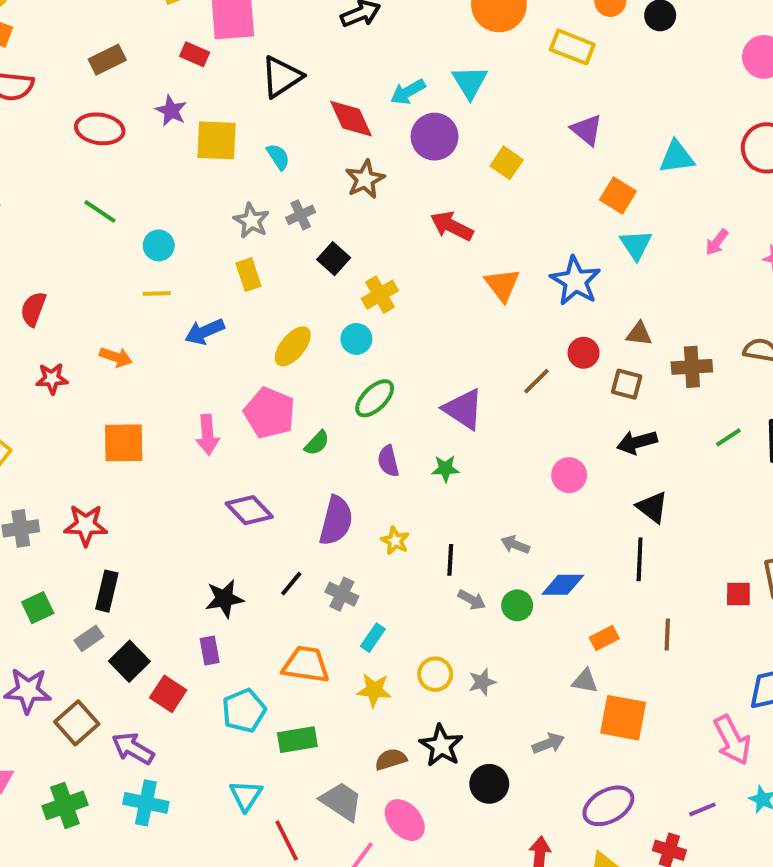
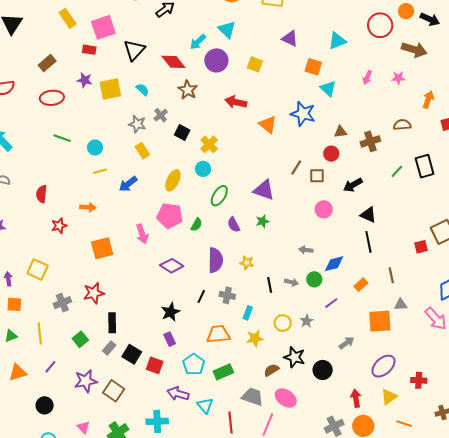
red circle: (584, 353) -> (331, 154), moved
brown square: (627, 384) -> (317, 176), moved
black line: (450, 560) -> (270, 285), moved
gray triangle: (585, 681) -> (401, 305), moved
purple arrow: (133, 748) -> (178, 394), moved
purple line: (702, 809) -> (331, 303), moved
red line: (287, 841) -> (231, 423), turned 35

